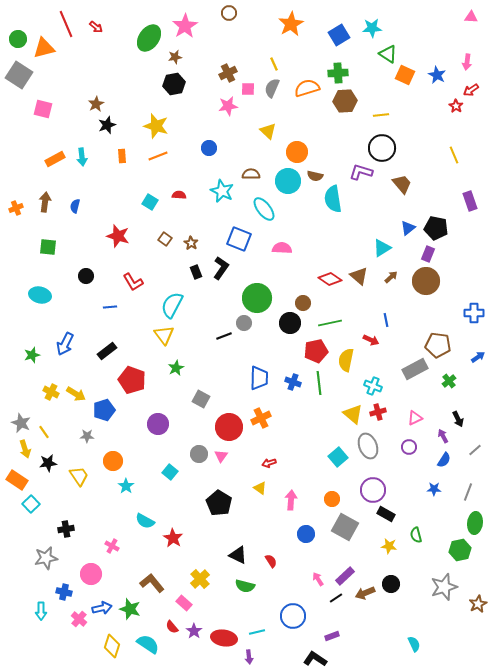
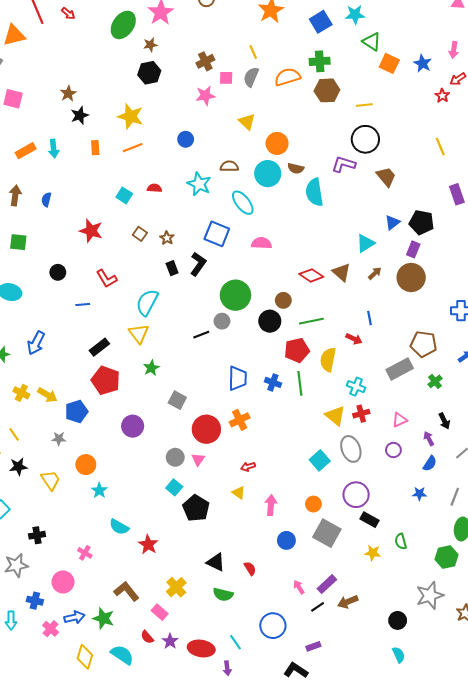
black rectangle: (107, 351) -> (99, 347), moved
cyan square: (170, 472) -> (174, 487), moved
black circle: (391, 584) -> (398, 620), moved
cyan line: (257, 632) -> (235, 642), turned 70

